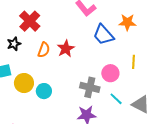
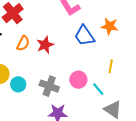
pink circle: (110, 73) -> (78, 80), moved
gray cross: (90, 87) -> (49, 86), moved
cyan line: (116, 99) -> (98, 89), moved

